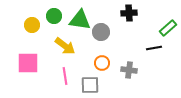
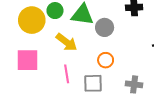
yellow circle: (32, 25) -> (32, 20), size x1.6
gray cross: (129, 70) -> (134, 84), moved

